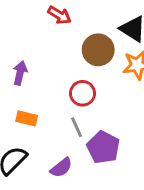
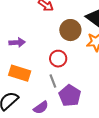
purple arrow: (20, 73) -> (17, 42), turned 70
orange rectangle: (27, 118) -> (20, 73), size x1.5

